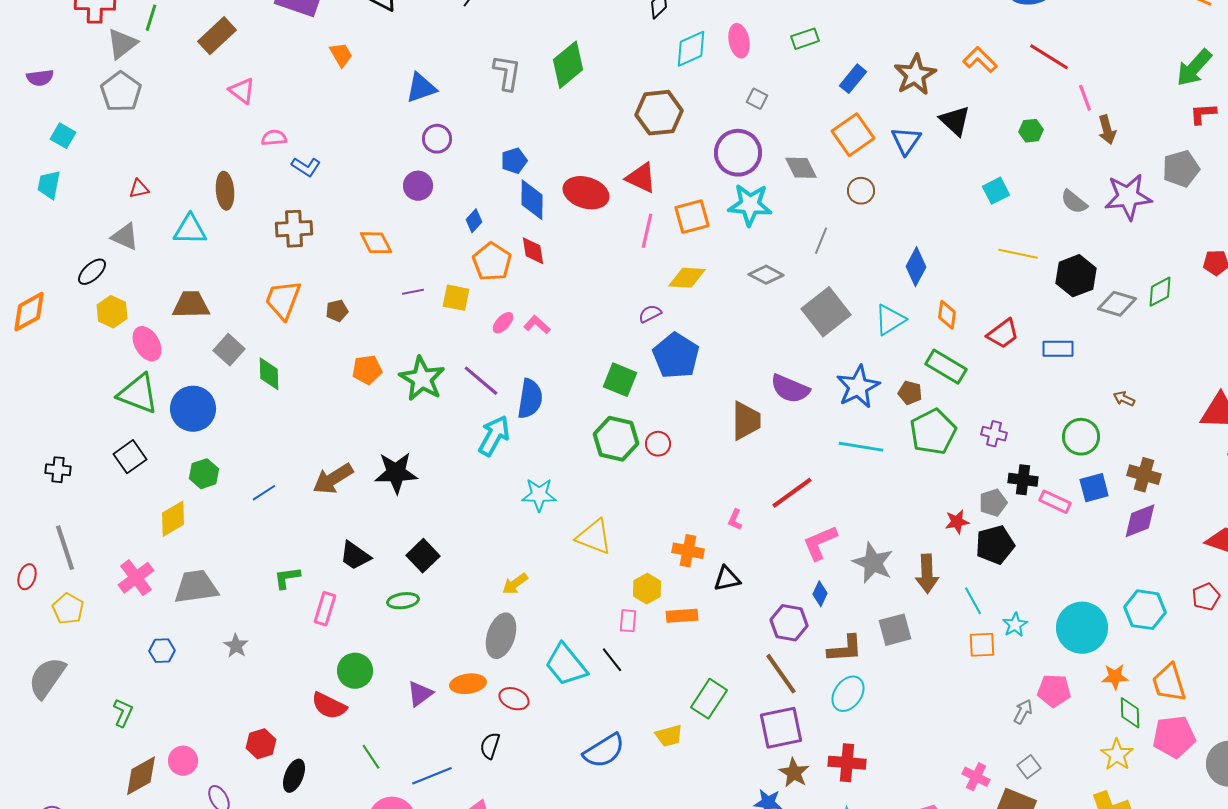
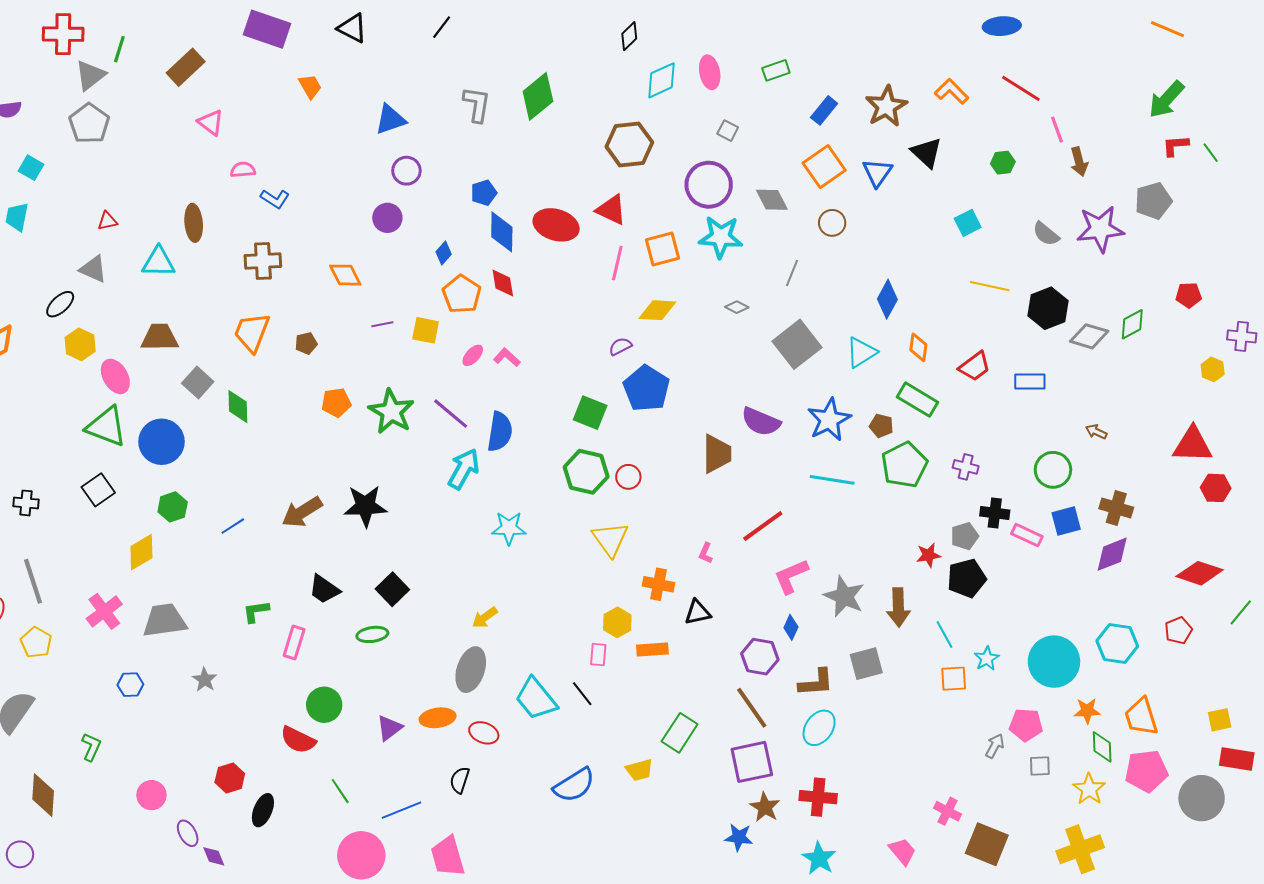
gray diamond: (766, 275) -> (737, 307), size x0.7
yellow triangle: (594, 537) -> (610, 539), moved, turned 33
gray square: (1029, 767) -> (1040, 766), moved, turned 35
brown diamond: (141, 776) -> (43, 795), moved, turned -57

